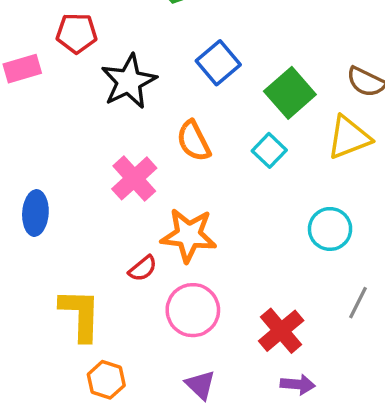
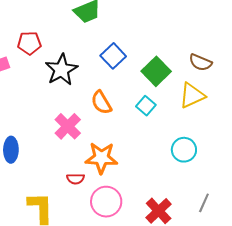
red semicircle: (143, 268) -> (75, 179), turned 42
gray line: (358, 303) -> (204, 203), moved

